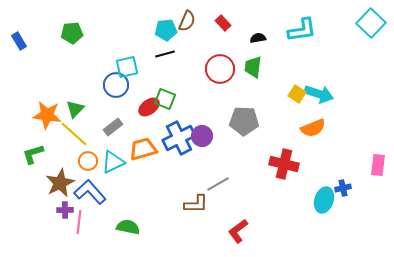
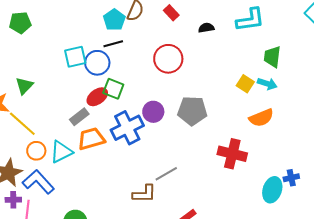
cyan pentagon: (166, 30) -> (114, 20), turned -30
green trapezoid: (253, 67) -> (272, 57), moved
blue circle: (116, 85) -> (97, 63), moved
cyan arrow: (319, 94) -> (267, 84), size x0.7
green triangle: (75, 109) -> (24, 86), moved
gray rectangle: (113, 127) -> (79, 117), moved
purple circle: (202, 136) -> (153, 112), moved

